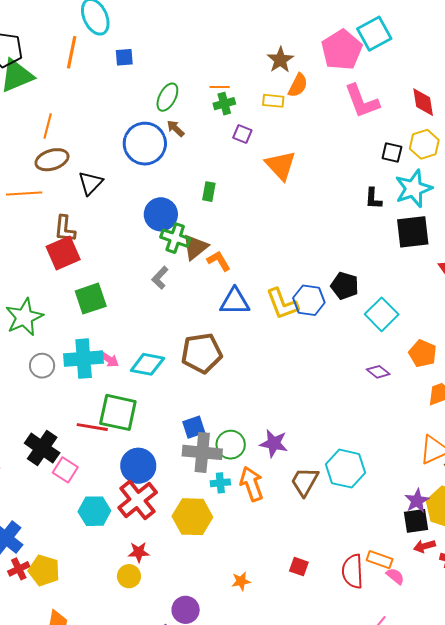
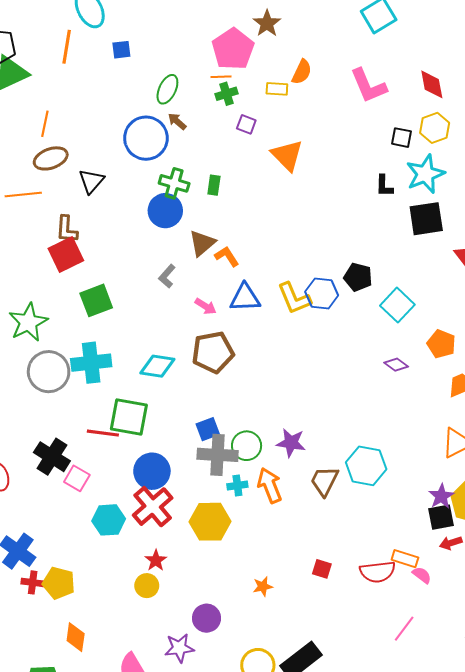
pink pentagon: (342, 50) -> (233, 49), moved
brown star: (280, 60) -> (267, 23), moved
green cross: (175, 238) -> (174, 183), moved
pink arrow: (109, 359) -> (206, 306), moved
gray circle: (42, 366) -> (49, 372), size x1.6
red star: (139, 552) -> (156, 560), turned -30
red cross: (19, 569) -> (33, 582), turned 35
red semicircle: (353, 571) -> (378, 572), turned -92

